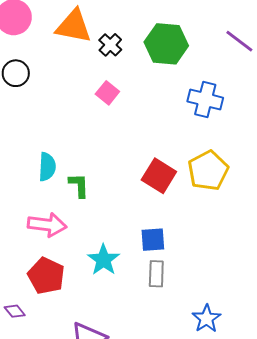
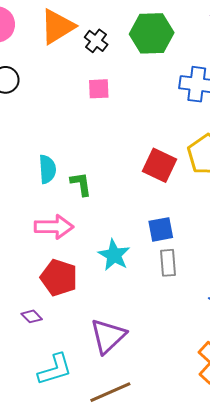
orange triangle: (74, 26) -> (57, 27), turned -36
pink square: (107, 93) -> (99, 89), turned -35

